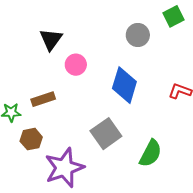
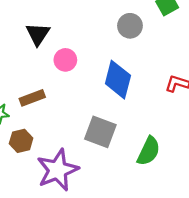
gray square: (106, 134) -> (100, 132), turned -32

